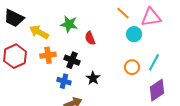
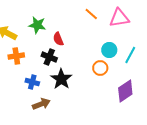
cyan circle: (134, 34) -> (109, 50), moved
black cross: (72, 60) -> (49, 57), moved
cyan line: (154, 62) -> (130, 55), moved
black star: (93, 78) -> (61, 79), size x1.5

